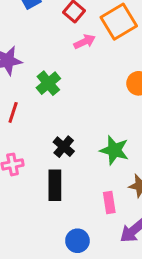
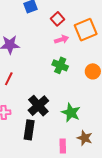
green cross: (48, 83) -> (60, 65), moved, turned -35
black cross: (64, 147) -> (38, 106), size x1.5

